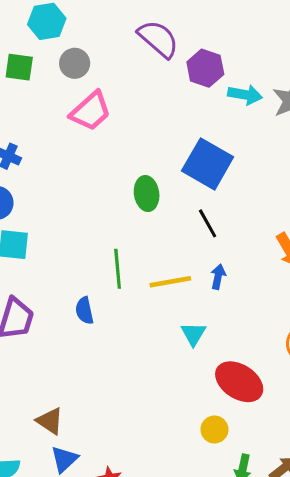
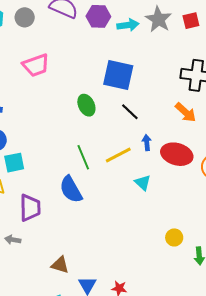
gray circle: (75, 63) -> (25, 17), moved
pink trapezoid: (91, 111) -> (36, 65), turned 40
blue semicircle: (84, 311) -> (71, 189), size x1.6
red ellipse: (239, 382) -> (177, 154), moved
brown triangle: (50, 421) -> (60, 265), moved

